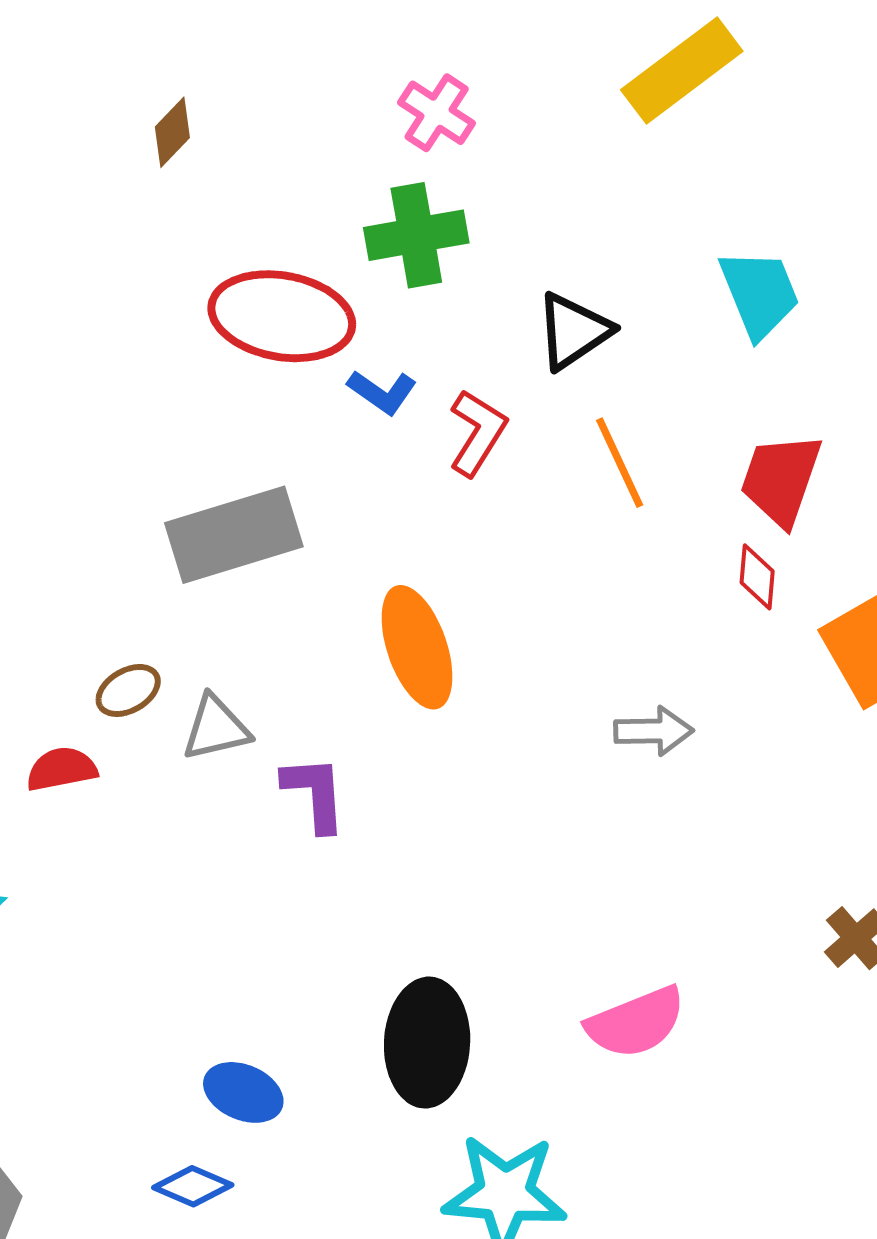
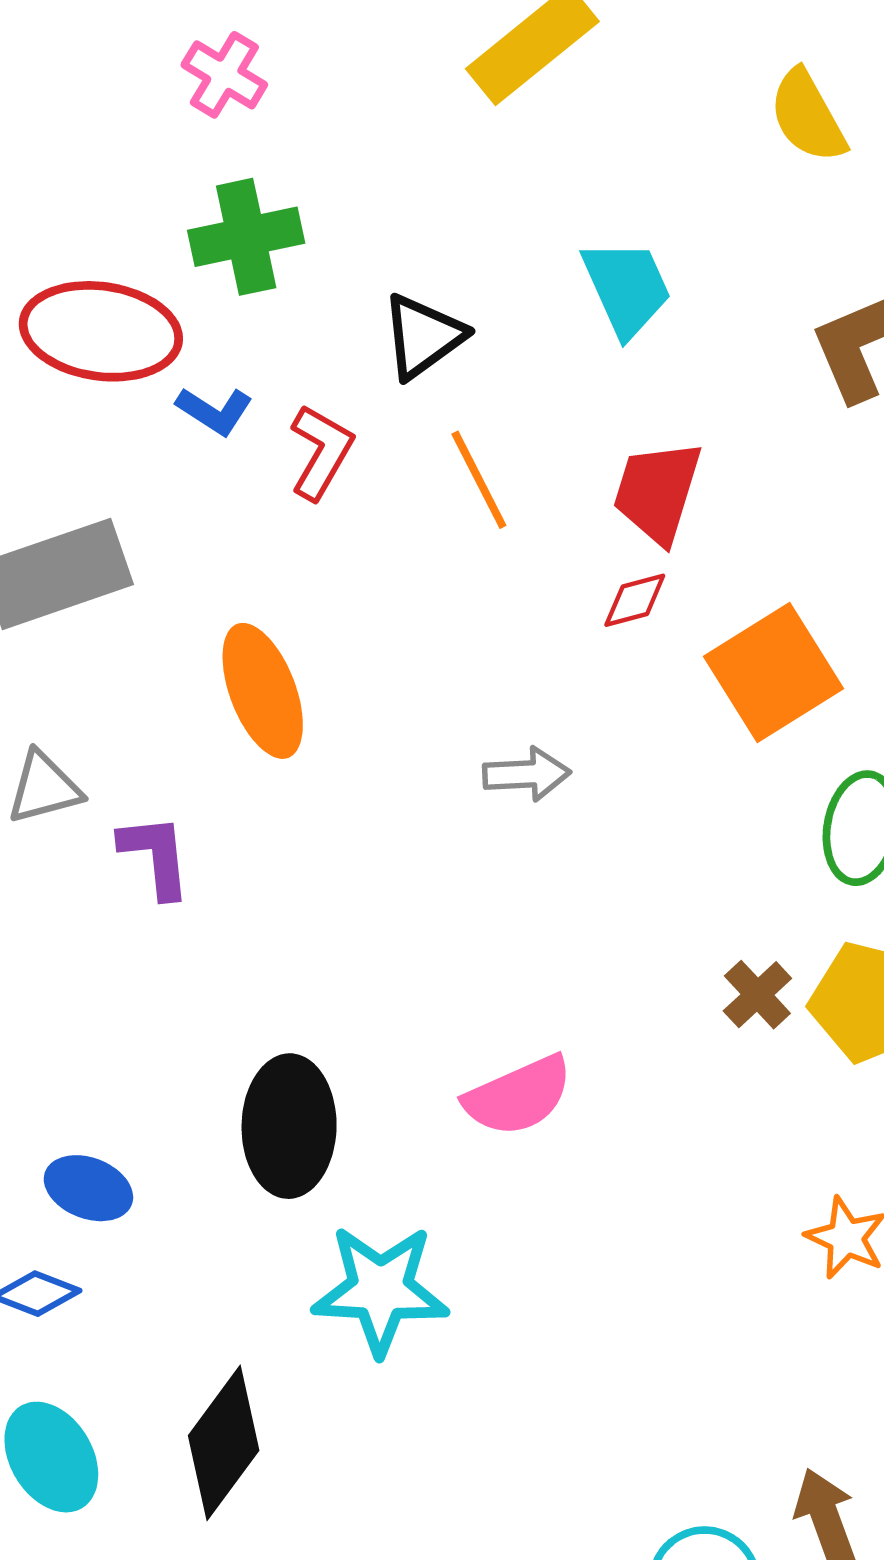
pink cross: (437, 113) -> (224, 75), moved
red diamond: (757, 577) -> (635, 600), turned 72

